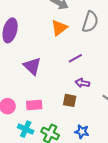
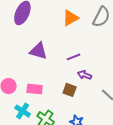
purple line: (75, 58) -> (73, 57), moved
purple triangle: (32, 66) -> (38, 51), turned -36

